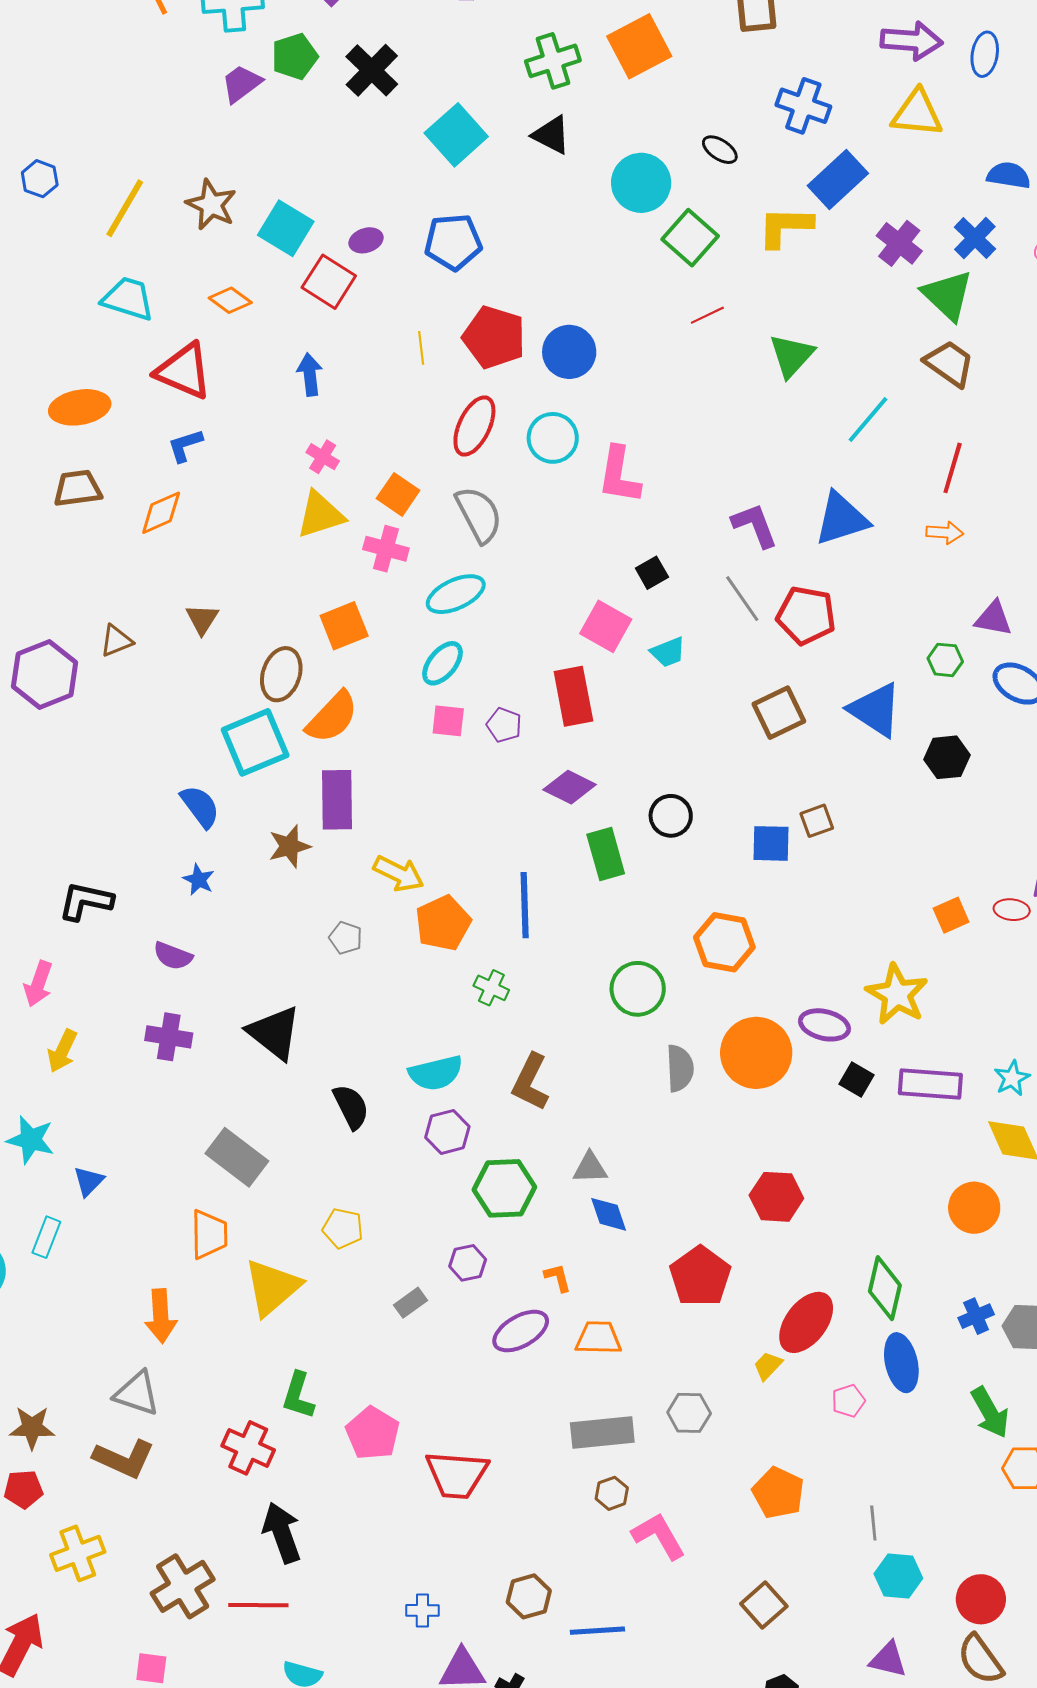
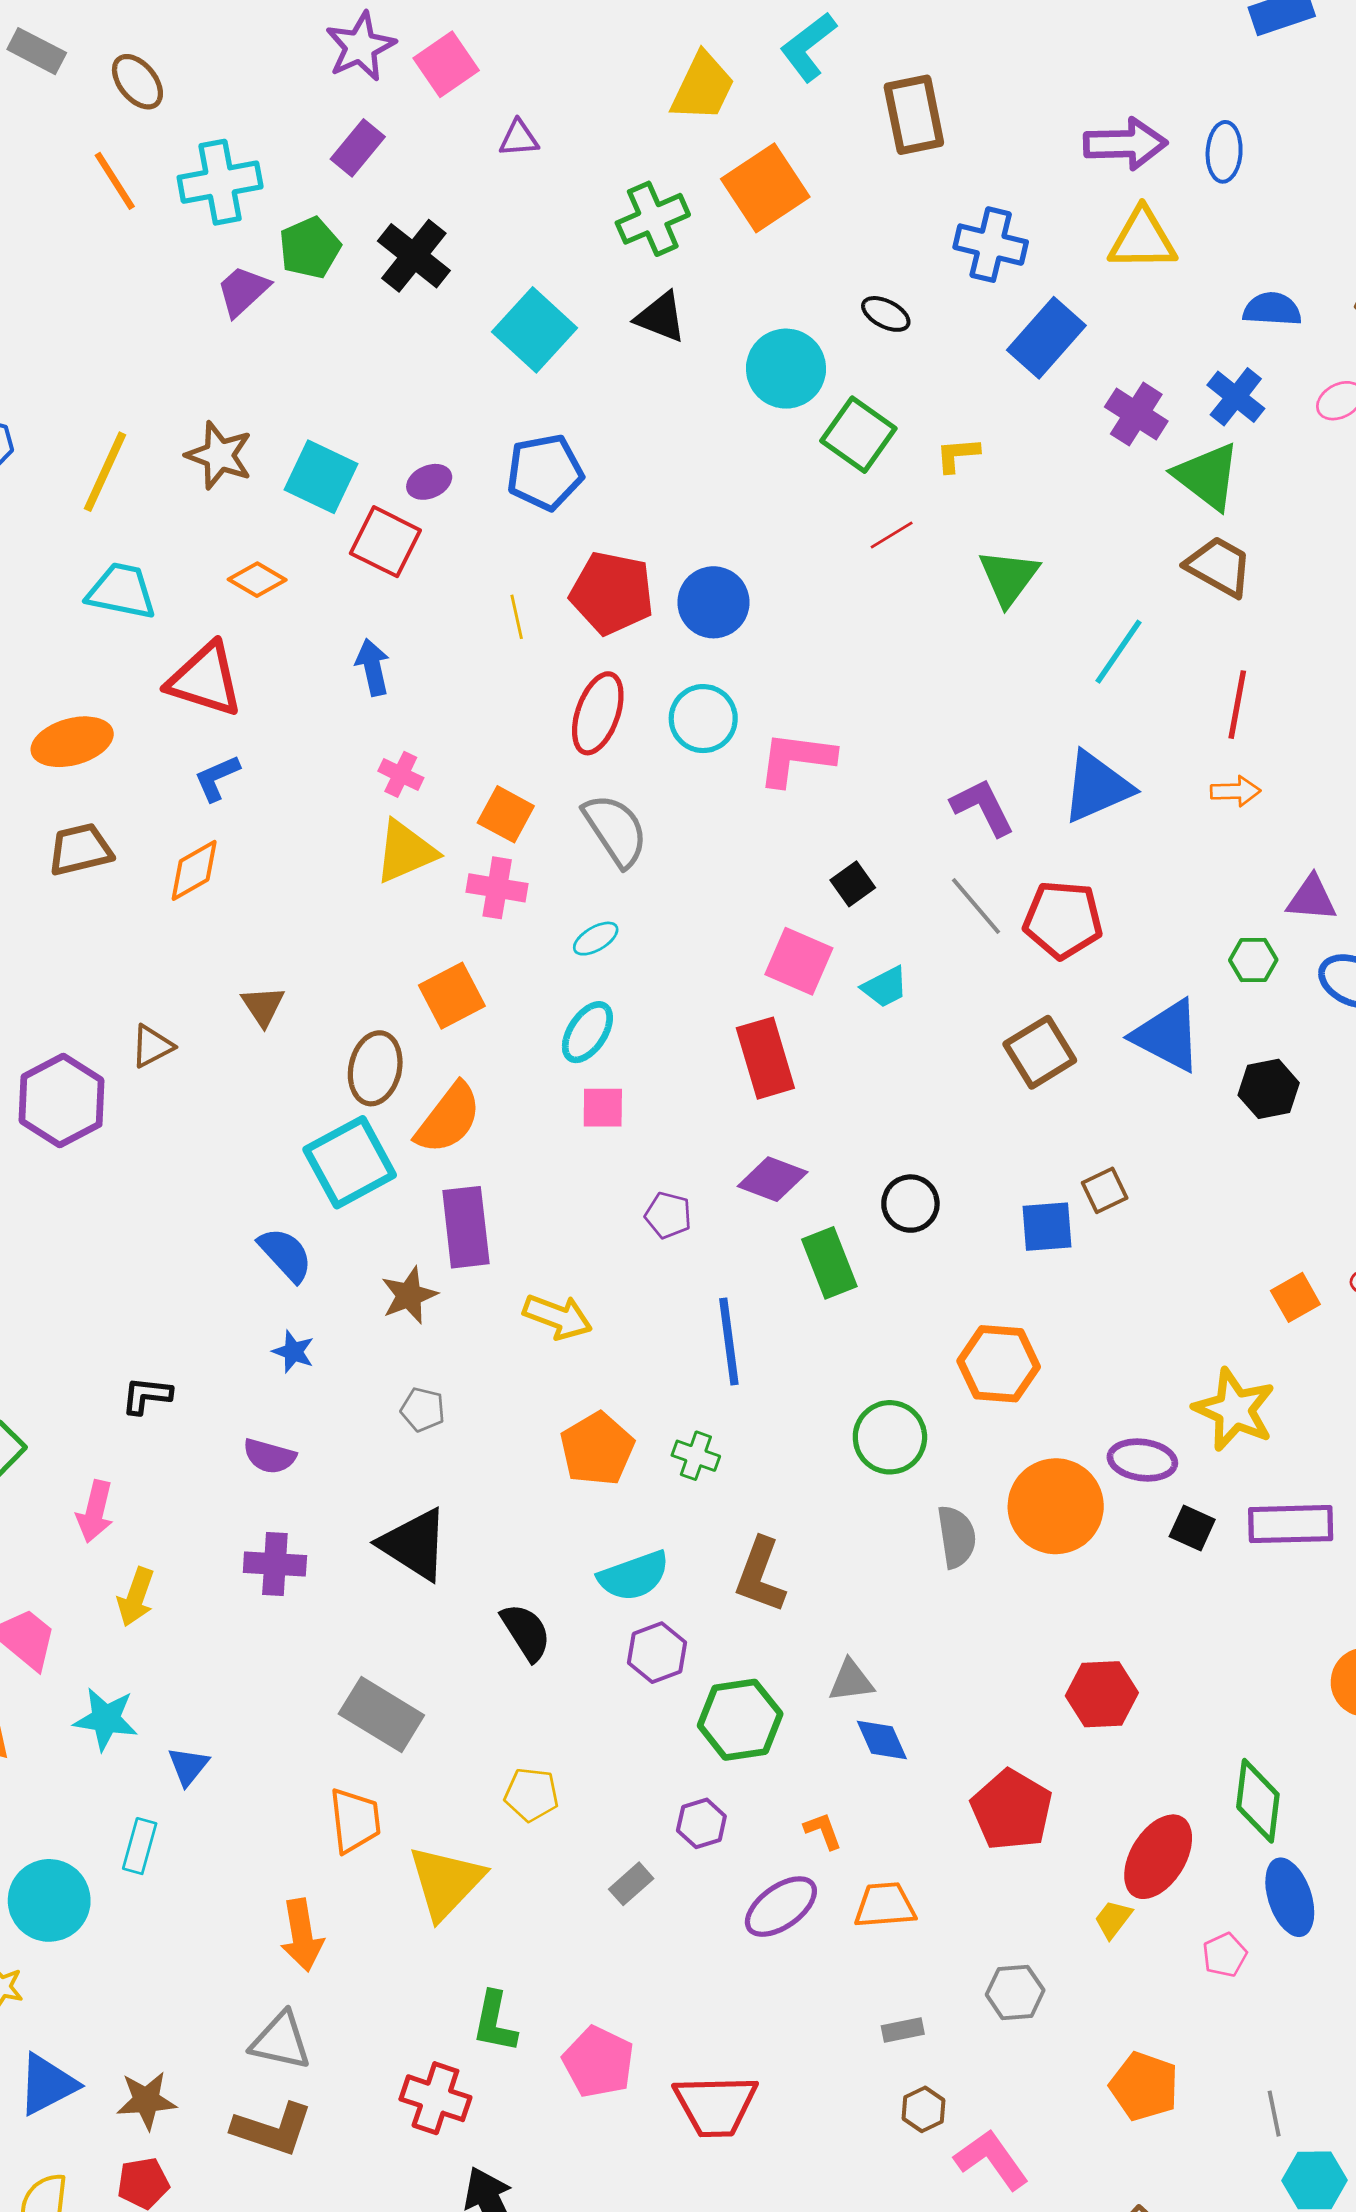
yellow L-shape: (785, 227) -> (957, 455), moved, size x0.6
pink L-shape: (619, 475) -> (796, 759), turned 94
cyan ellipse: (456, 594) -> (596, 939), size x0.6
purple pentagon: (504, 725) -> (668, 1215), moved
black L-shape: (86, 901) -> (147, 1395), size x0.7
orange pentagon: (443, 923) -> (597, 1449), moved
gray pentagon: (346, 938) -> (423, 1410), moved
gray rectangle: (602, 1432) -> (903, 2030), size x0.5

